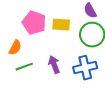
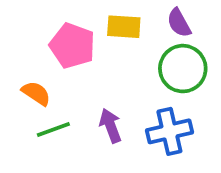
yellow rectangle: (61, 25) -> (124, 27), moved
orange semicircle: (15, 48) -> (36, 93), turned -84

